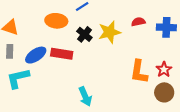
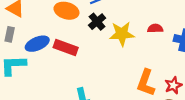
black cross: (84, 34) -> (97, 22), moved

